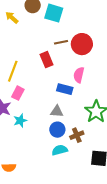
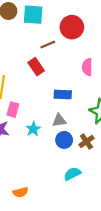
red circle: (82, 44) -> (72, 27), moved
pink semicircle: (79, 75) -> (87, 67), moved
cyan star: (20, 121) -> (33, 129), moved
cyan semicircle: (60, 150) -> (72, 174), moved

